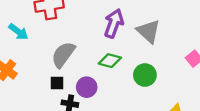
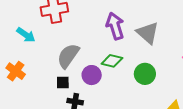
purple arrow: (114, 23) -> (115, 26), turned -36
purple circle: (87, 87) -> (92, 75), moved

